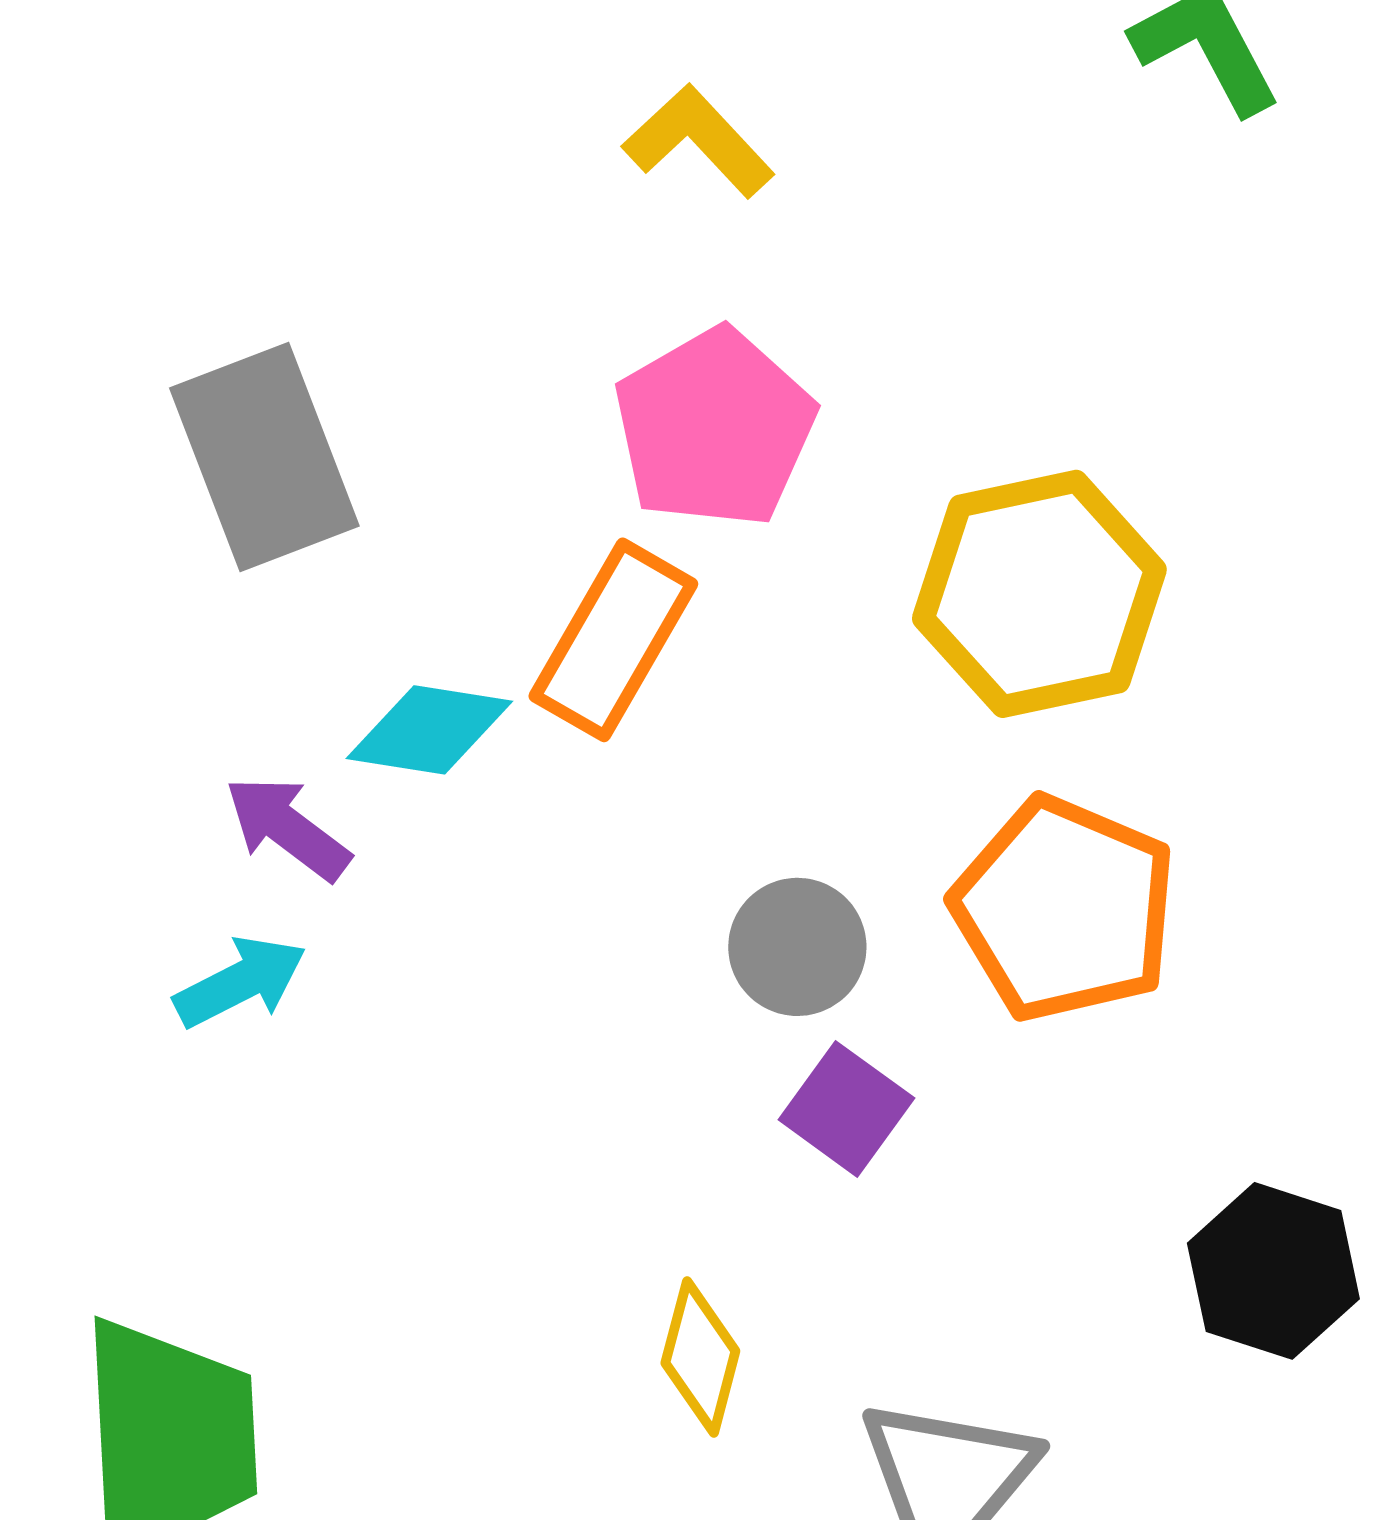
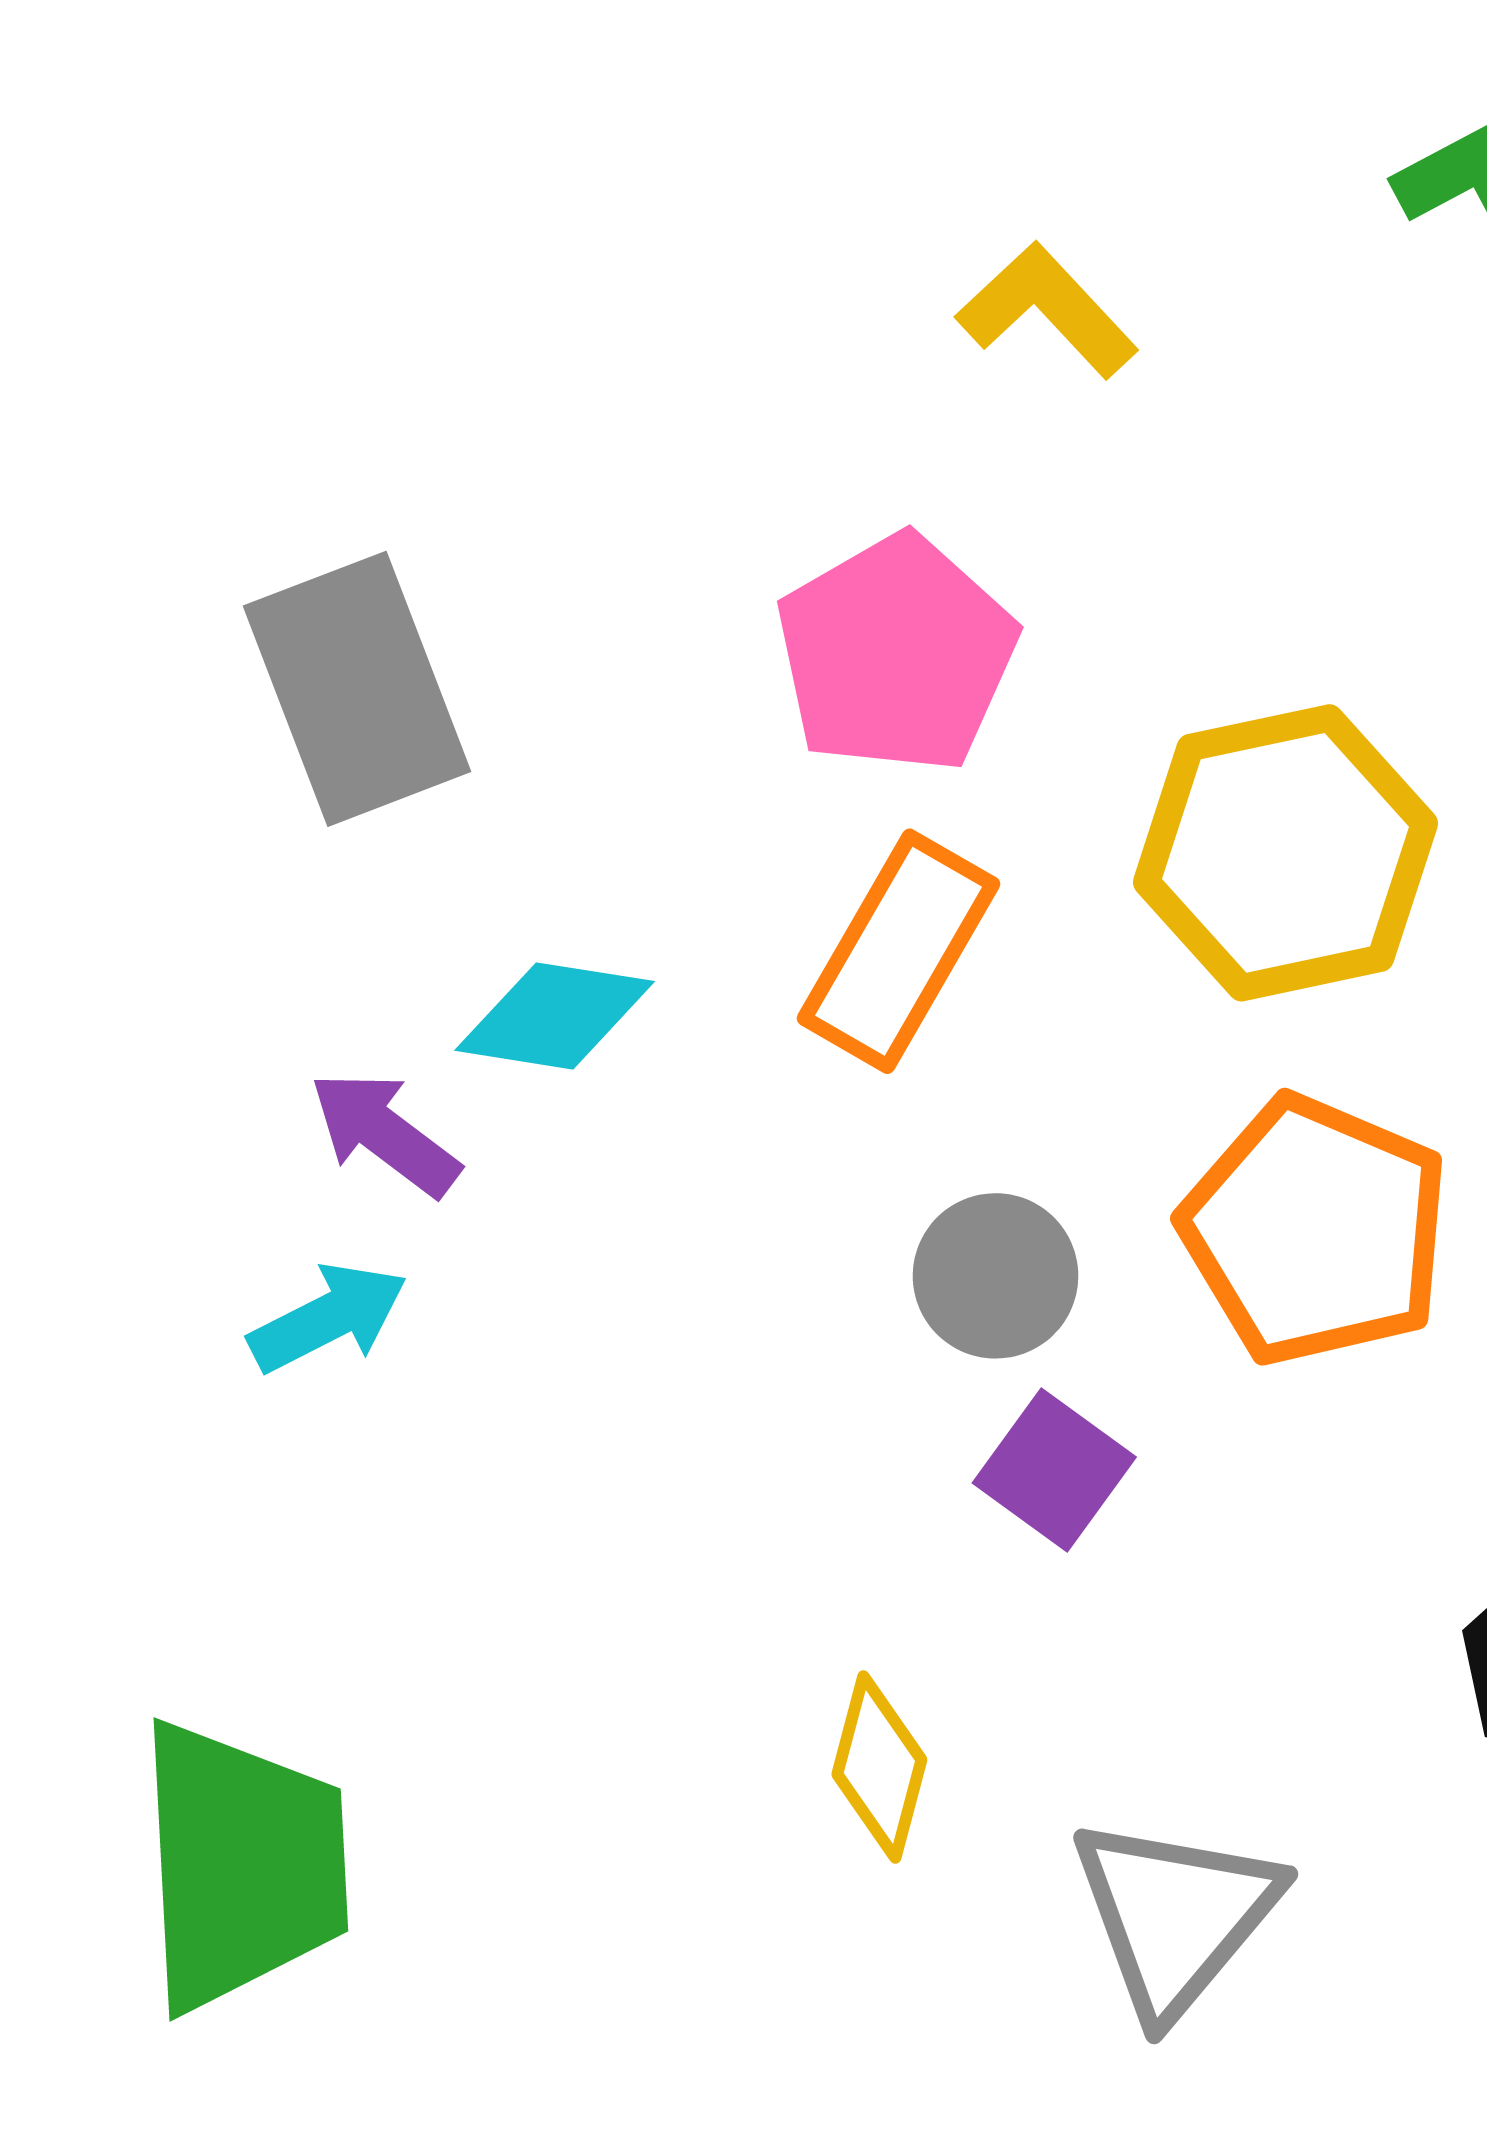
yellow L-shape: (698, 141) -> (1047, 310), moved
orange rectangle: (613, 640) -> (898, 951), moved

